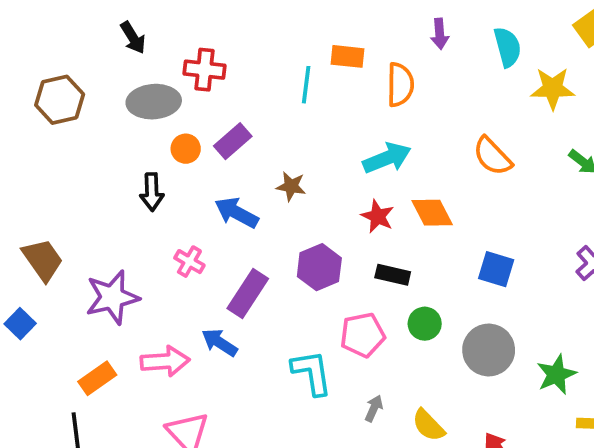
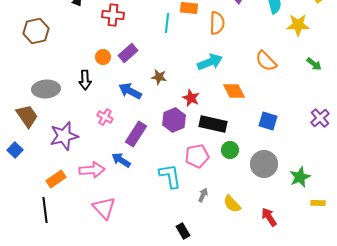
gray ellipse: (154, 102) -> (46, 89), moved
red star: (378, 216) -> (191, 98), moved
black rectangle: (393, 275) -> (213, 124), size x1.5

